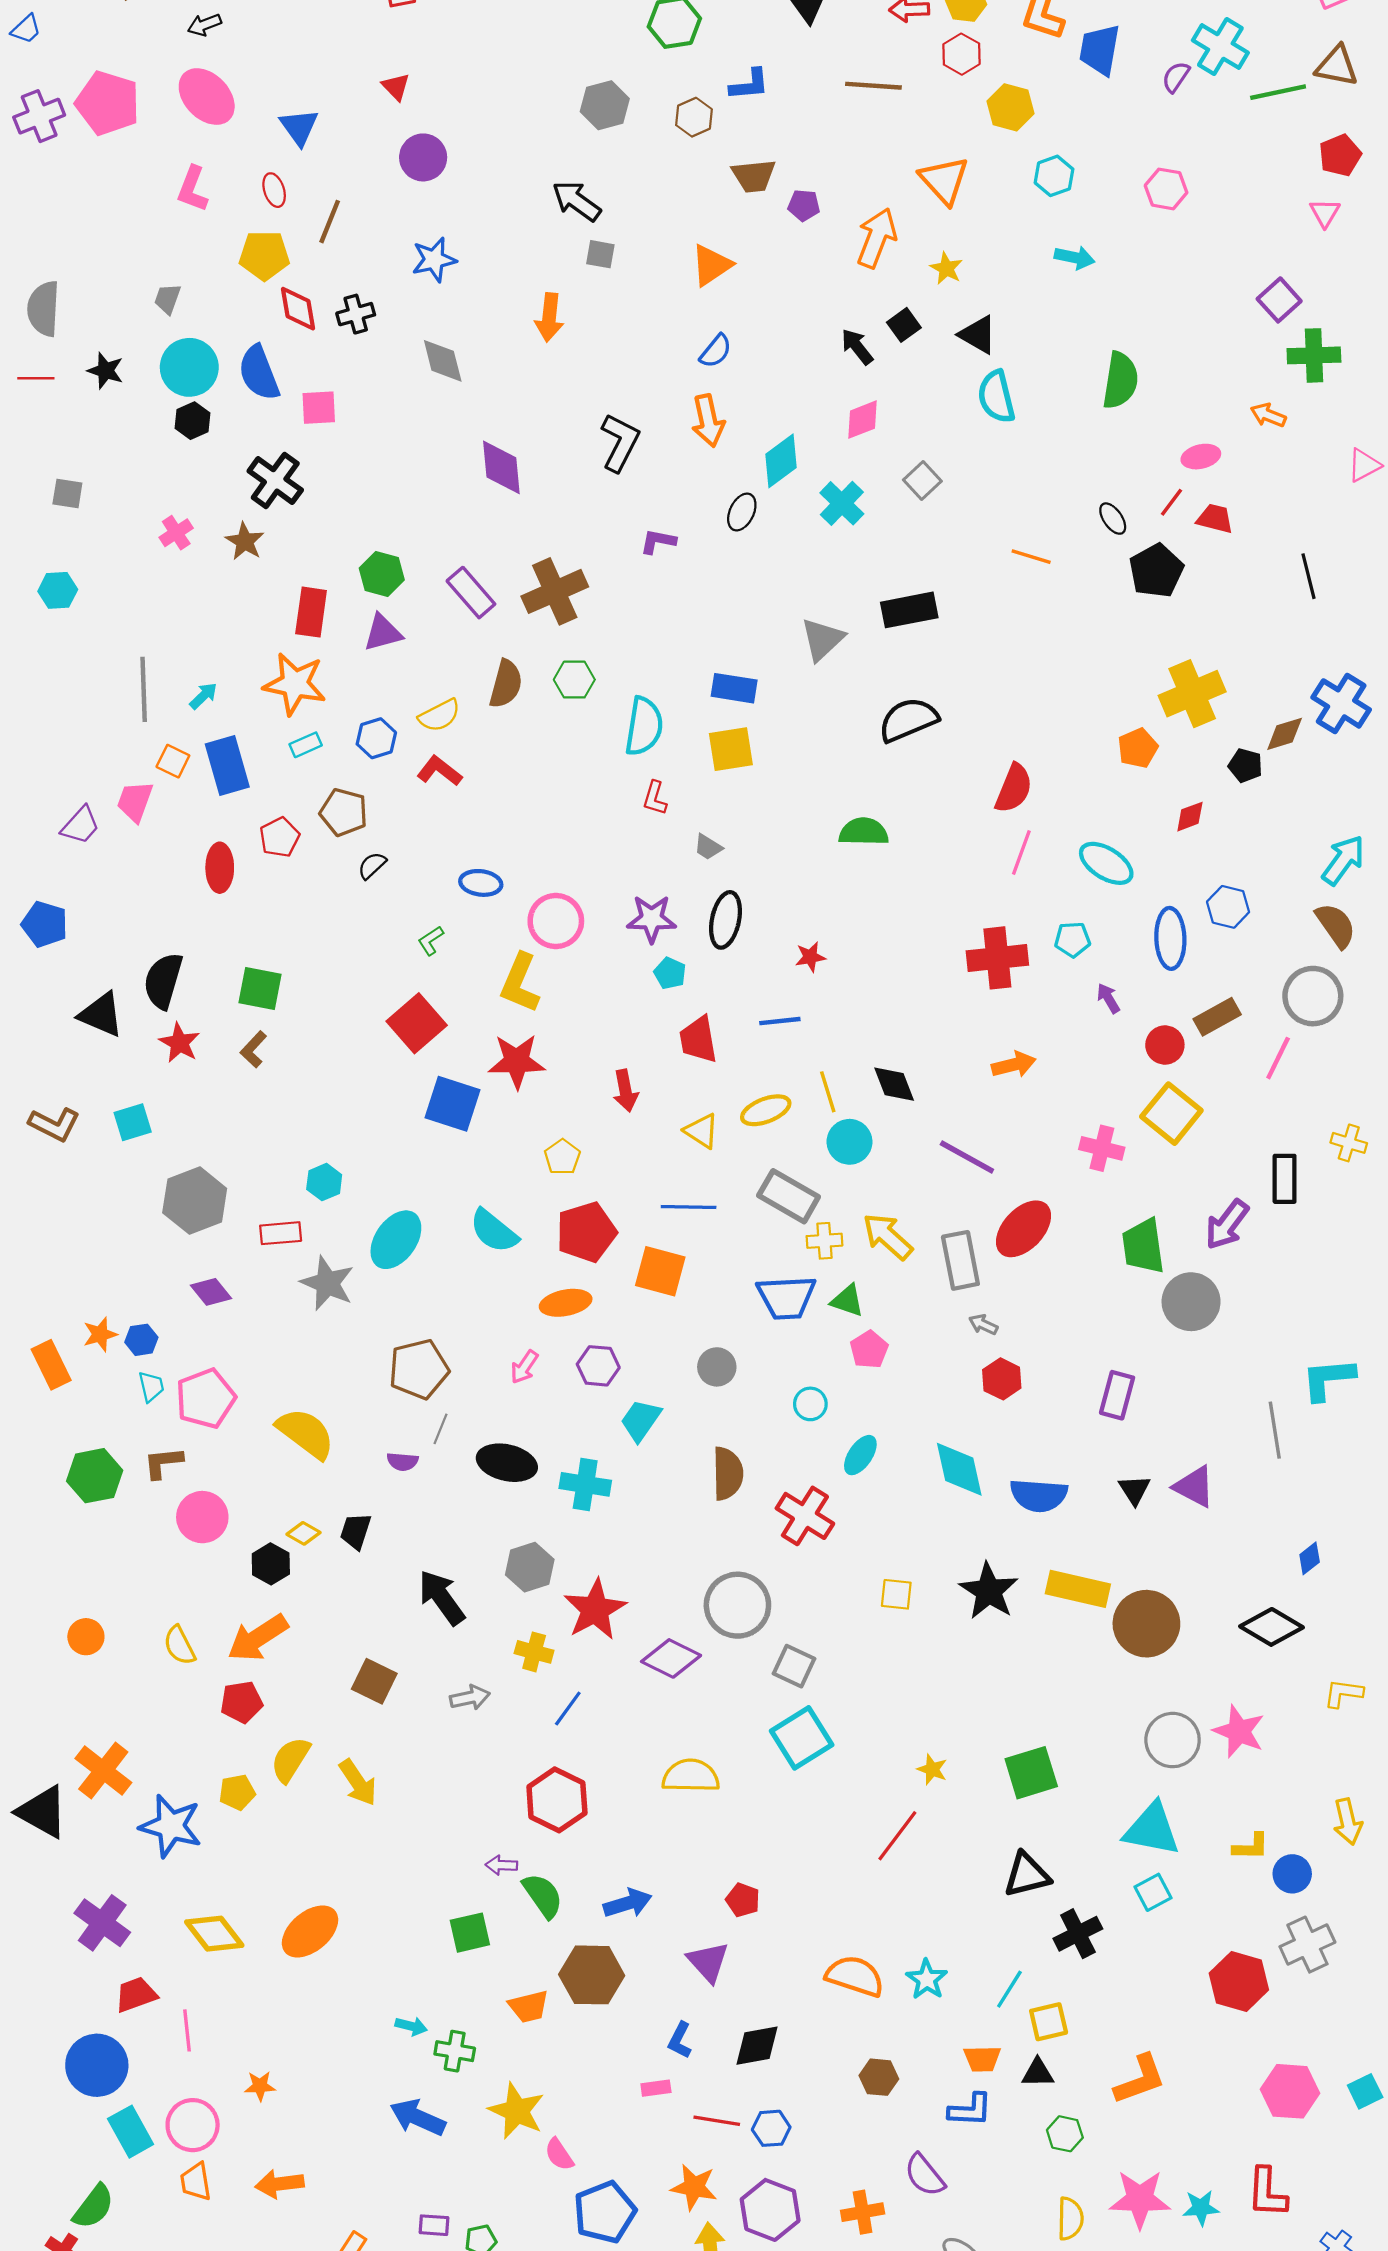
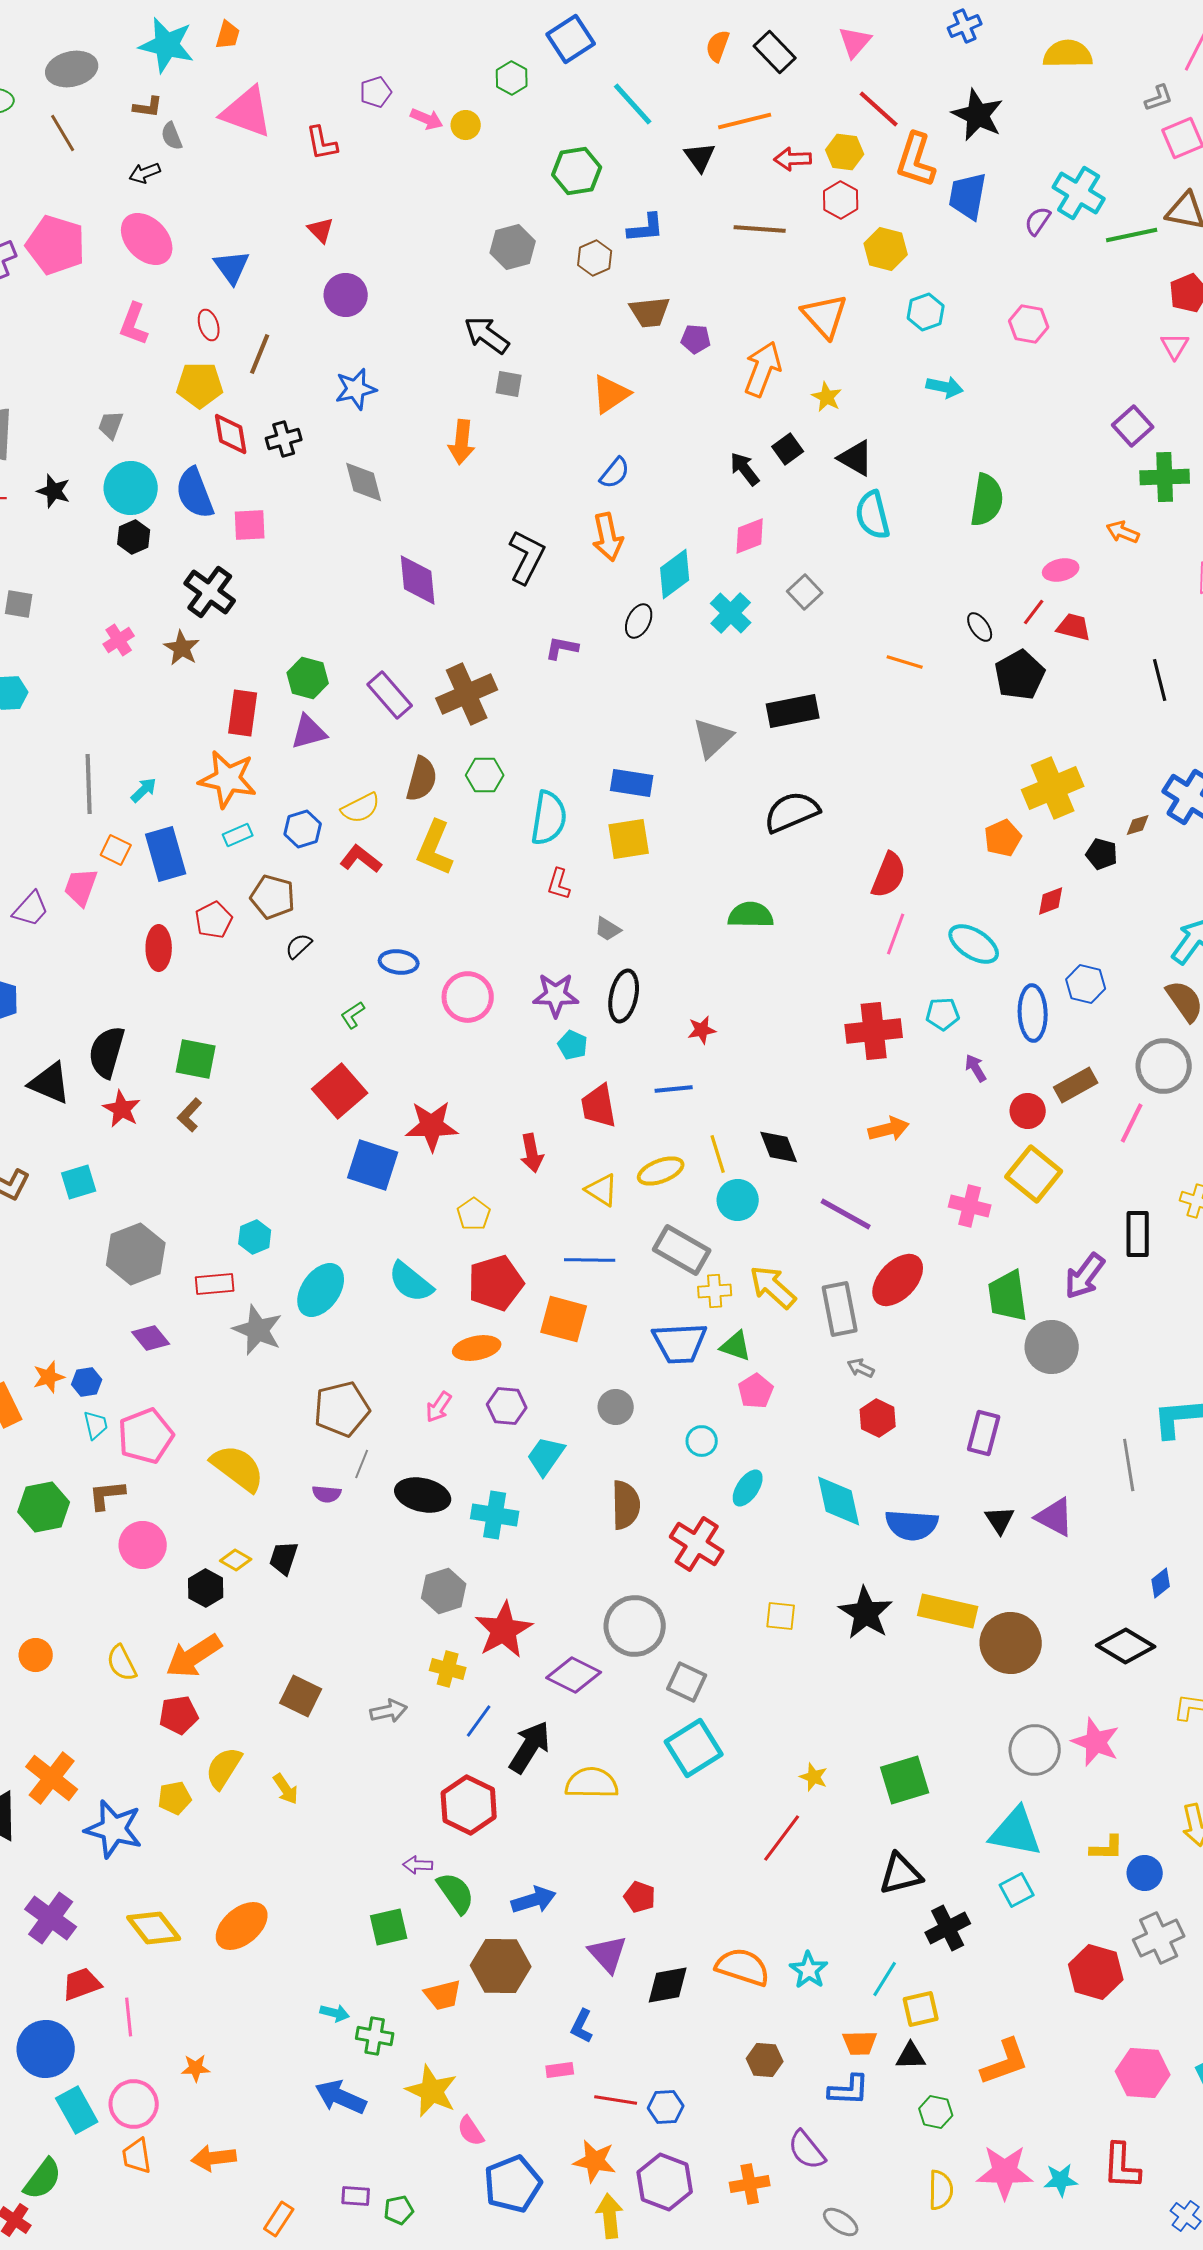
brown diamond: (1285, 734) -> (1138, 825), size x0.7
yellow L-shape: (520, 983) -> (435, 848), moved
black arrow: (442, 1598) -> (530, 1747), moved, turned 68
yellow arrow: (358, 1782) -> (286, 1789), size x0.7
black diamond: (757, 2046) -> (668, 1985), moved

